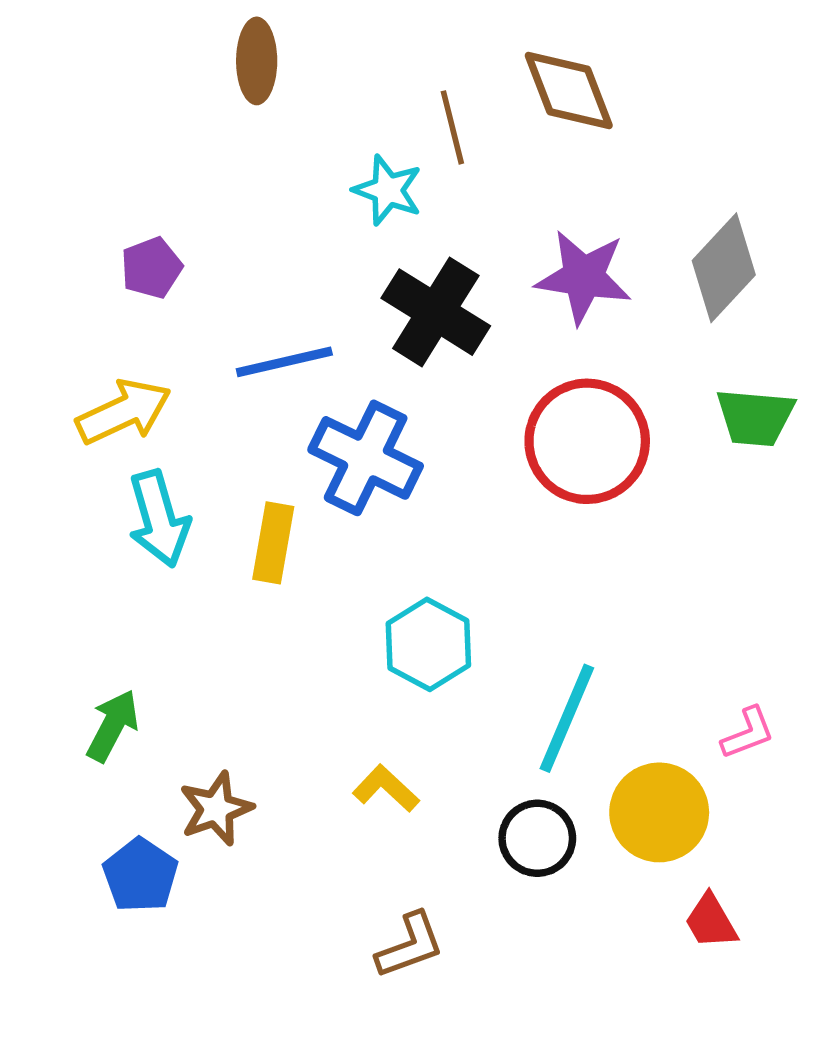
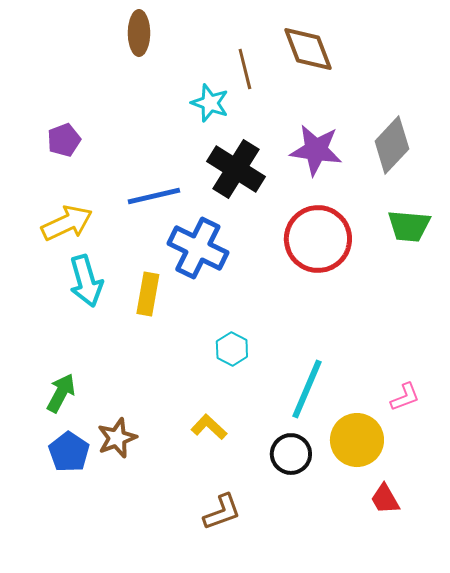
purple pentagon: (151, 268) -> (64, 140), moved
cyan hexagon: (428, 644) -> (232, 349), size x0.7
blue pentagon: (140, 875) -> (69, 452), moved

